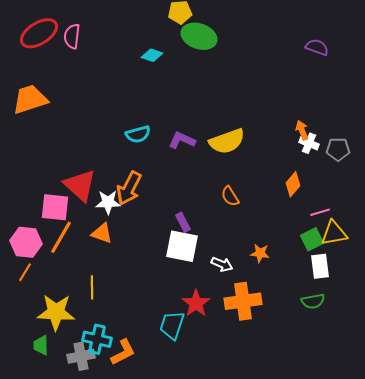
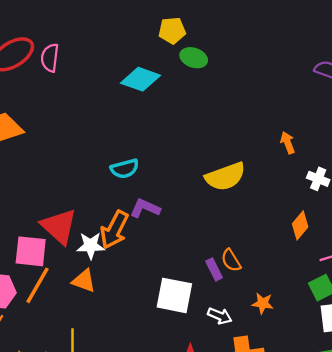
green ellipse: (199, 36) -> (194, 58), size x0.7
cyan diamond: (152, 55) -> (140, 79), size x1.6
orange arrow: (302, 130) -> (288, 143), moved
purple L-shape: (182, 140) -> (145, 208), moved
orange semicircle: (230, 196) -> (231, 260), moved
purple rectangle: (183, 222) -> (214, 269), moved

